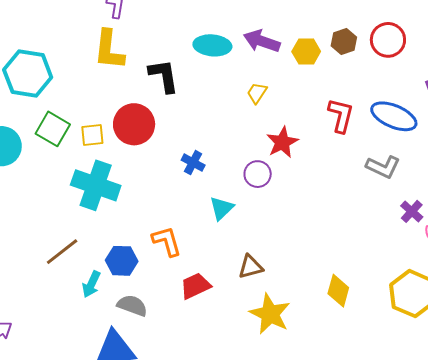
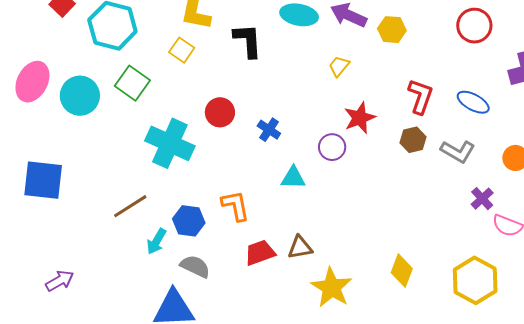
brown hexagon: (344, 42) -> (413, 140), moved
blue ellipse: (394, 116) -> (473, 102), size x0.7
red circle: (134, 124) -> (220, 112), moved, size x0.7
yellow square: (92, 135) -> (182, 50), moved, turned 35
cyan triangle: (222, 208) -> (293, 178), turned 40
brown triangle: (251, 267) -> (300, 247), moved

